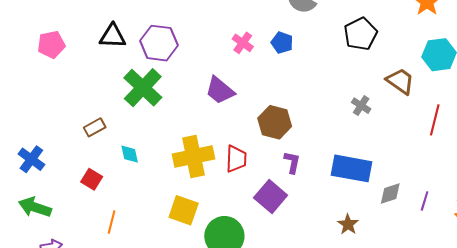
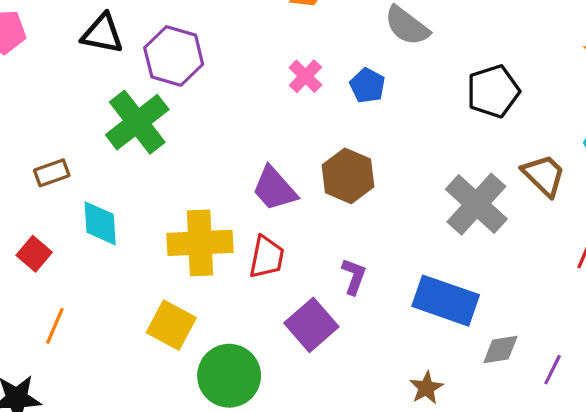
purple trapezoid: (220, 90) -> (274, 189), moved
gray cross: (361, 106) -> (476, 204), size x2.0
brown hexagon: (275, 122) -> (348, 176), moved
cyan diamond: (130, 154) -> (100, 223), size x1.4

